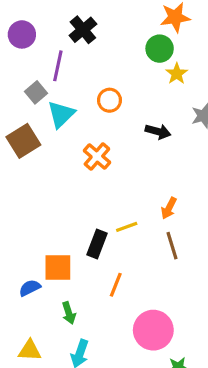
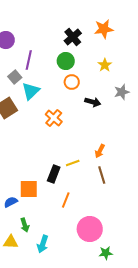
black cross: (83, 30) -> (73, 37), moved
green circle: (160, 49) -> (66, 61), moved
orange circle: (109, 100) -> (72, 82), moved
green arrow: (69, 313) -> (25, 225), moved

